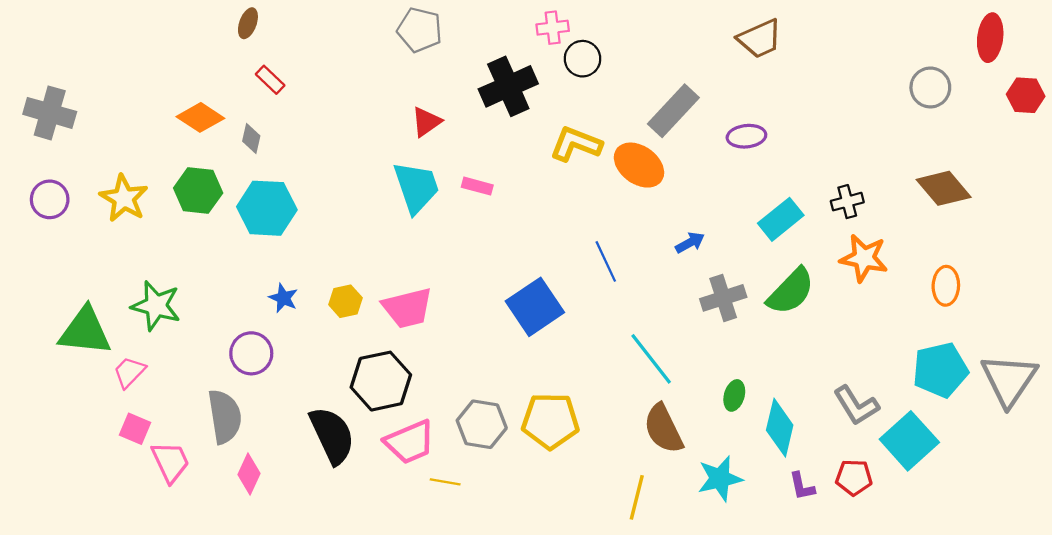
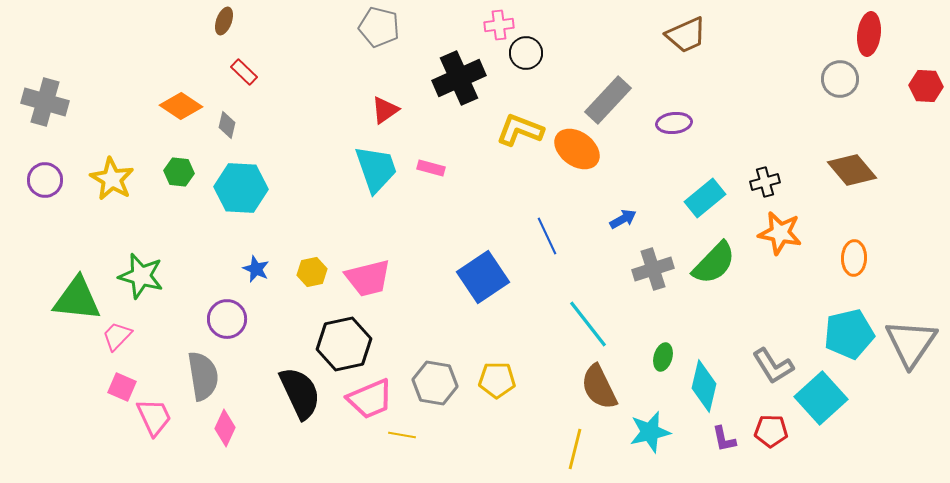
red ellipse: (990, 38) -> (869, 34), moved
green hexagon: (198, 191) -> (179, 172), size x0.7
yellow pentagon: (550, 421) -> (497, 380), size x0.7

